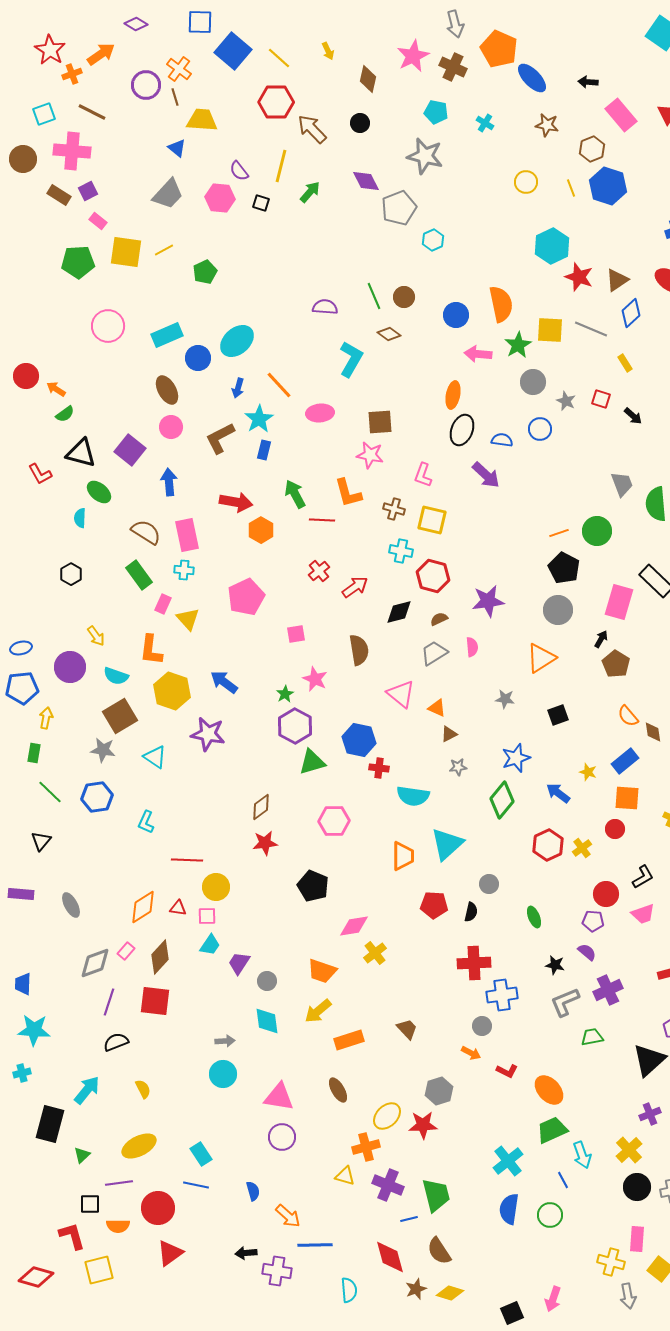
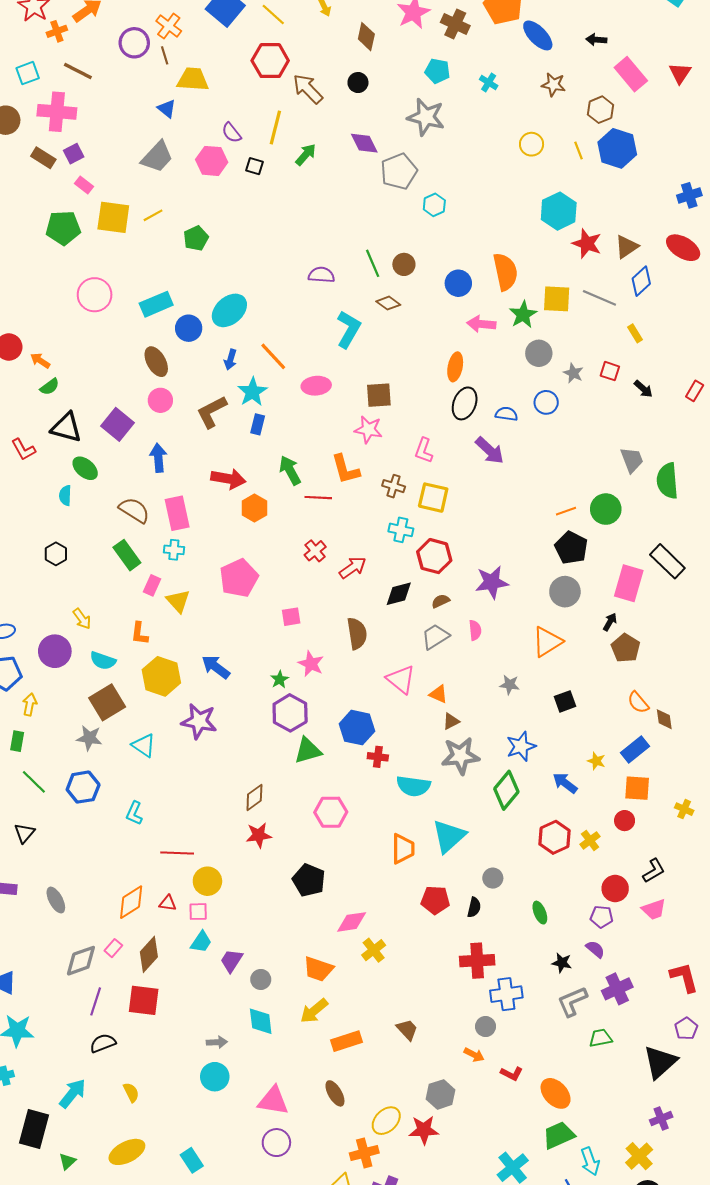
orange L-shape: (151, 650) -> (139, 633), size x0.7
gray star: (458, 767) -> (460, 756), size x2.0

